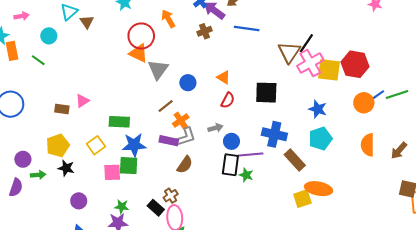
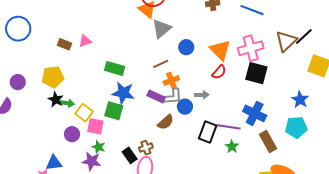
pink cross: (310, 63) -> (251, 48), moved
orange triangle: (224, 77) -> (220, 50), size x1.6
blue circle: (231, 141) -> (185, 107), moved
yellow square: (96, 145) -> (84, 113), moved, turned -30
pink square: (112, 172) -> (95, 126), moved
green arrow: (38, 175) -> (67, 103), moved
green star: (246, 175) -> (232, 147), moved
purple circle: (79, 201) -> (72, 134), moved

